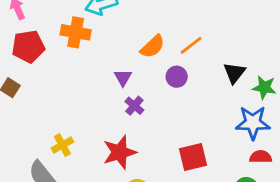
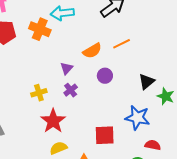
orange line: (191, 45) -> (122, 44), moved
blue star: (253, 123) -> (137, 118), moved
yellow cross: (62, 145) -> (39, 93), moved
red star: (120, 152) -> (53, 121), turned -30

